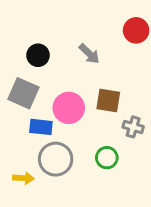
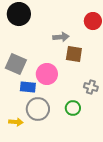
gray arrow: (89, 54) -> (61, 37), turned -49
black circle: (38, 55) -> (19, 14), moved, size x1.5
brown square: (108, 101) -> (74, 54), moved

